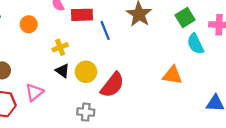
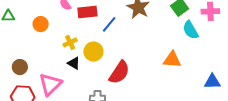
blue line: (105, 30) -> (109, 24), turned 66
yellow circle: (86, 72) -> (93, 52), moved
pink triangle: (34, 92) -> (50, 84), size x1.4

